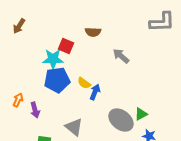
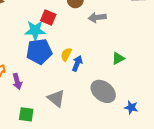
gray arrow: (121, 56) -> (97, 17), moved, turned -48
yellow semicircle: (84, 83) -> (66, 54), turned 80
green triangle: (141, 114) -> (118, 58), moved

